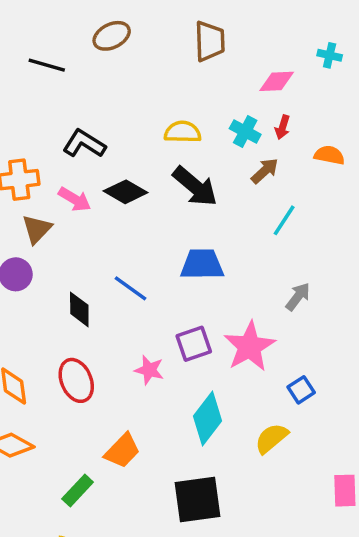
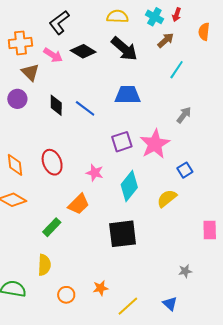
black L-shape: (84, 144) -> (59, 22), turned -70
orange semicircle: (329, 155) -> (204, 32), turned -96
brown triangle: (37, 229) -> (30, 72), turned -30
black diamond: (79, 309) -> (56, 105), moved
pink star: (149, 370) -> (95, 173), moved

